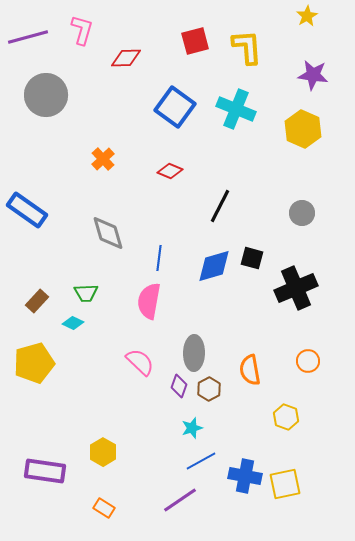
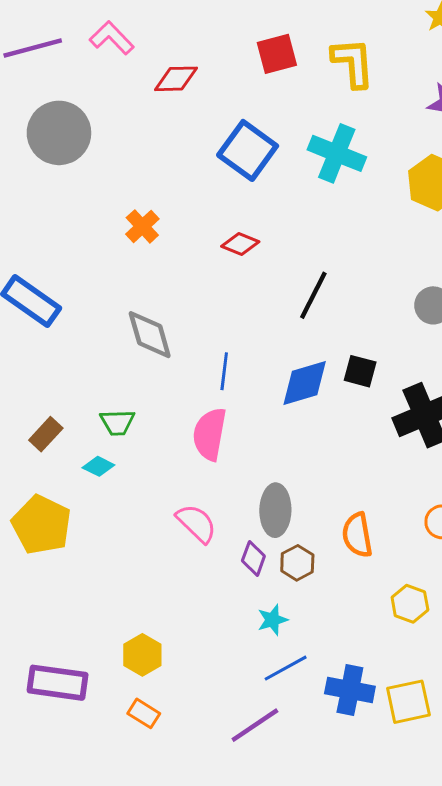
pink L-shape: (82, 30) -> (112, 38), turned -60
yellow pentagon: (34, 363) -> (41, 525), turned -30
orange rectangle: (104, 508) -> (144, 713), moved

